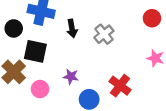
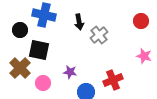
black arrow: (72, 28) -> (79, 22), moved
red cross: (120, 86) -> (113, 80), turned 30

